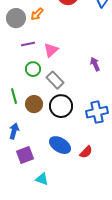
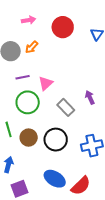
green circle: (33, 69) -> (28, 102), size x1.5
gray rectangle: (55, 80) -> (66, 107), moved
red semicircle: (86, 152) -> (81, 186), size x1.5

